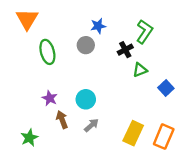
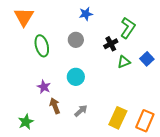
blue star: (98, 26) -> (86, 14), moved
blue square: (166, 88) -> (147, 59), moved
cyan circle: (86, 99) -> (76, 77), moved

